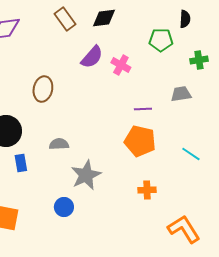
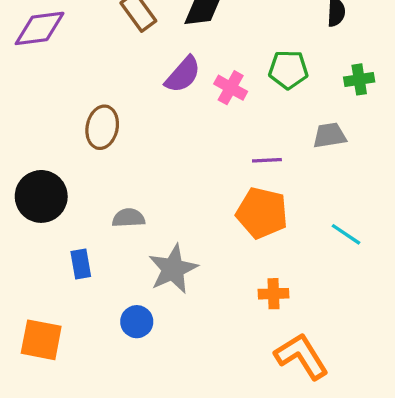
green pentagon: (161, 40) -> (288, 70), moved
blue rectangle: (21, 163) -> (81, 264), moved
orange L-shape: (184, 229) -> (302, 356), moved

